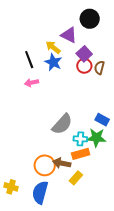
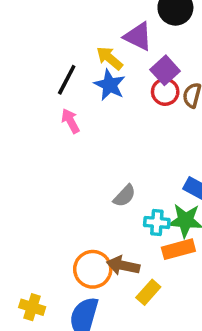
black line: (29, 60) -> (67, 80), turned 48
pink arrow: (32, 83) -> (70, 121), turned 72
gray semicircle: (62, 124) -> (125, 196), size x0.6
orange rectangle: (81, 154) -> (178, 249), moved

